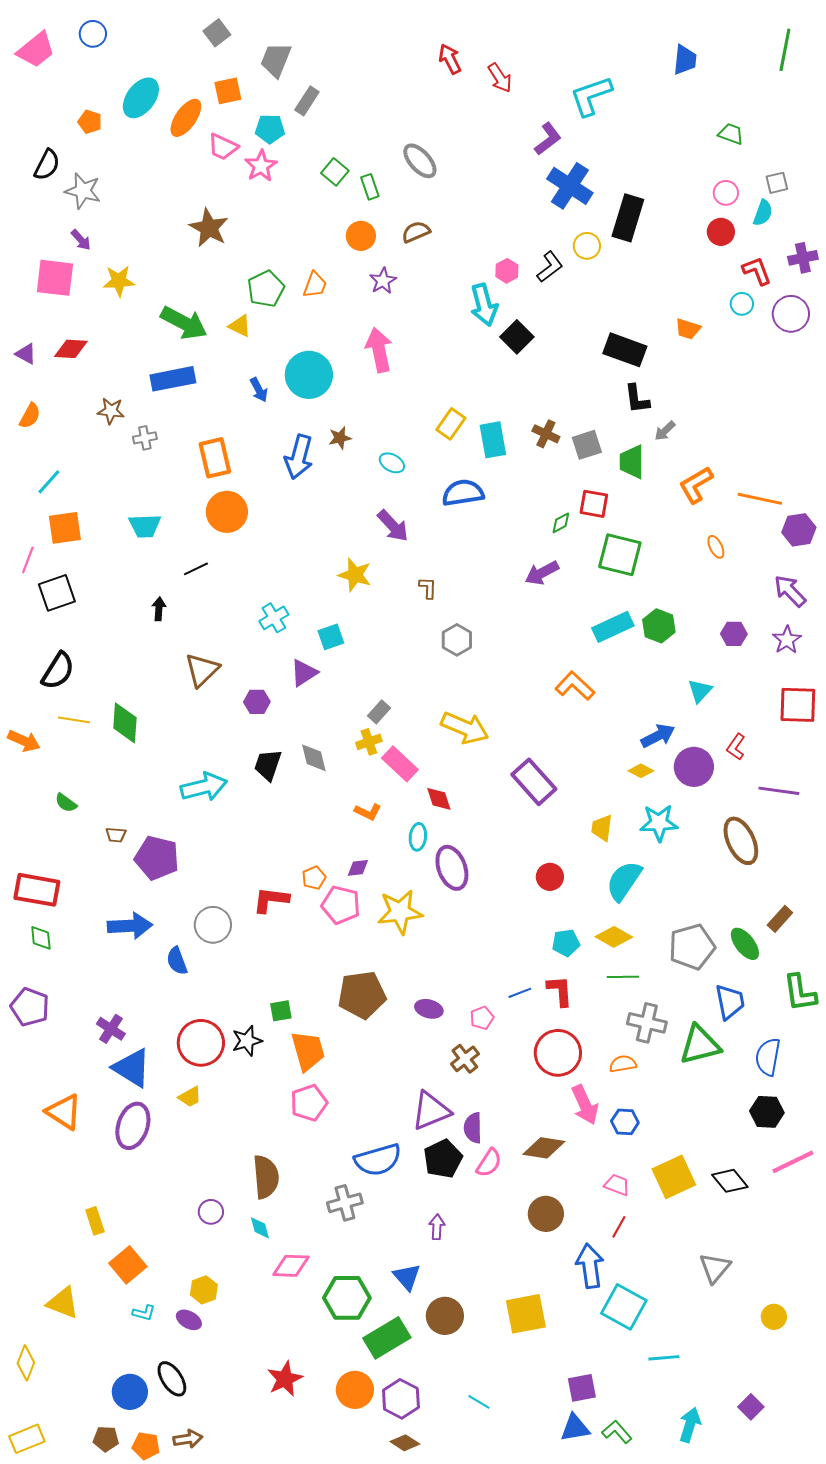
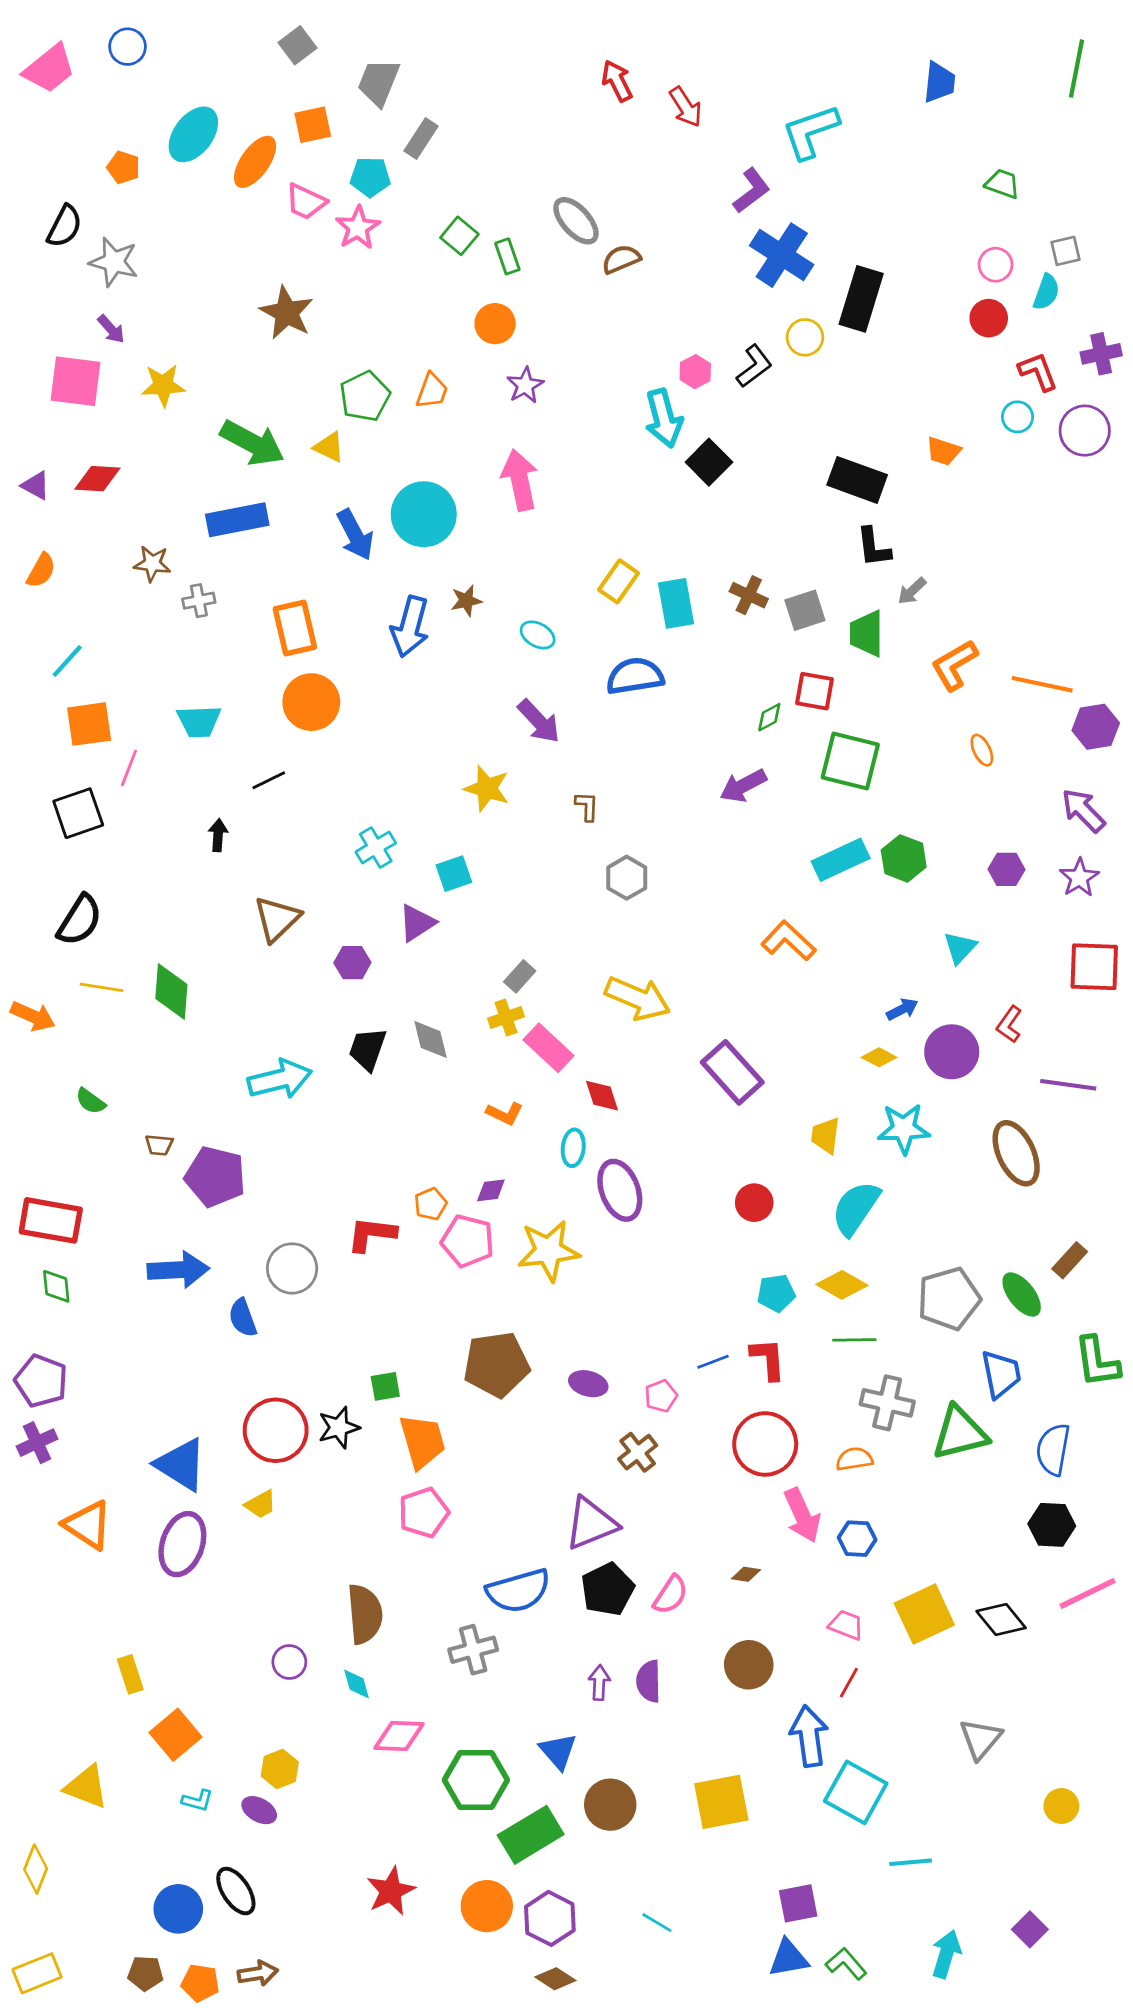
brown semicircle: (416, 232) -> (621, 259), moved
blue arrow: (259, 390) -> (355, 535), size x1.5
pink line: (28, 560) -> (129, 768), moved
blue arrow: (658, 736) -> (902, 1009), size x0.7
purple cross: (111, 1029) -> (37, 1443), moved, turned 32
purple semicircle: (473, 1128) -> (649, 1681), moved
brown diamond: (544, 1148) -> (746, 1574), size x0.5

